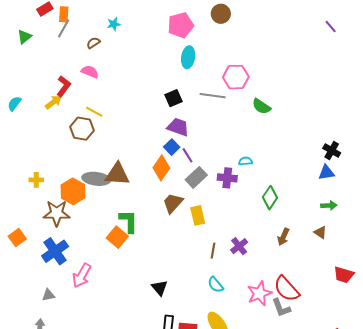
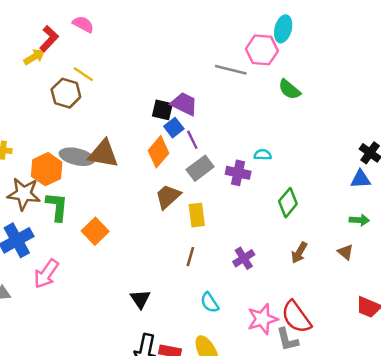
cyan ellipse: (188, 57) -> (283, 29), moved
black square: (173, 98) -> (162, 110), moved, turned 30
green L-shape: (129, 221) -> (57, 207), moved
brown line: (213, 251) -> (190, 257), moved

